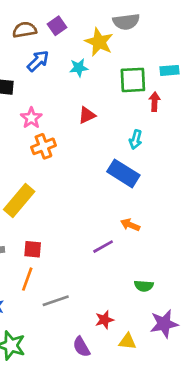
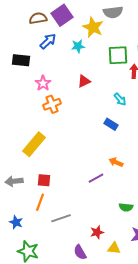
purple square: (57, 26) -> (62, 15), size x1.5
cyan arrow: (136, 140) -> (120, 99), turned -56
blue rectangle: (123, 173) -> (111, 124), size x0.6

